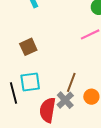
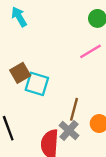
cyan square: (30, 82) -> (37, 84), moved, turned 30

